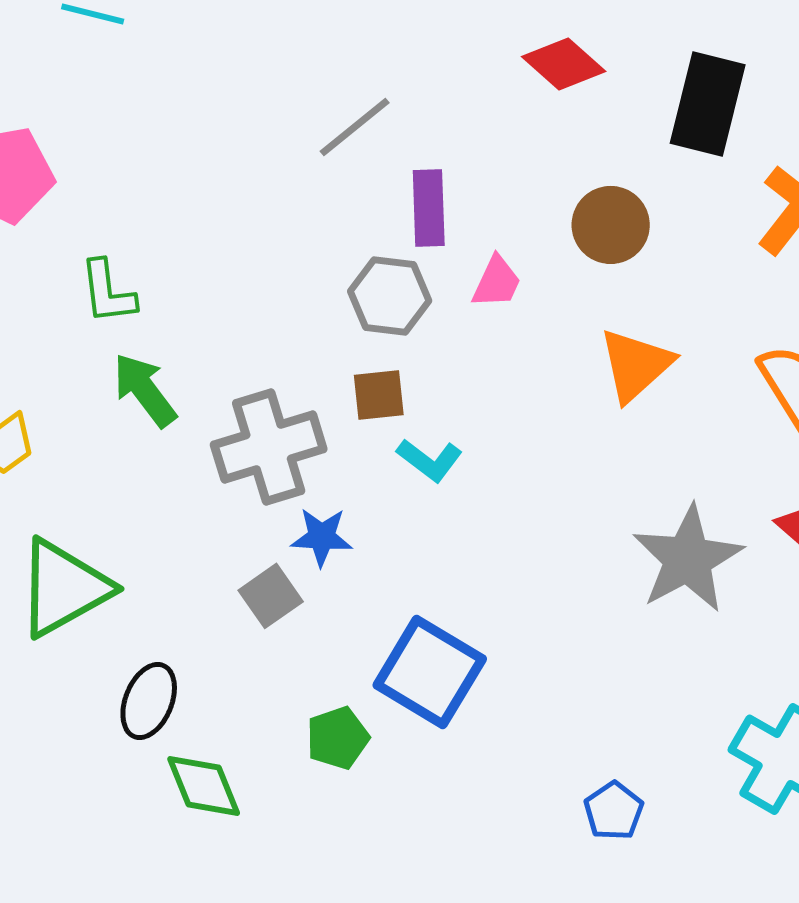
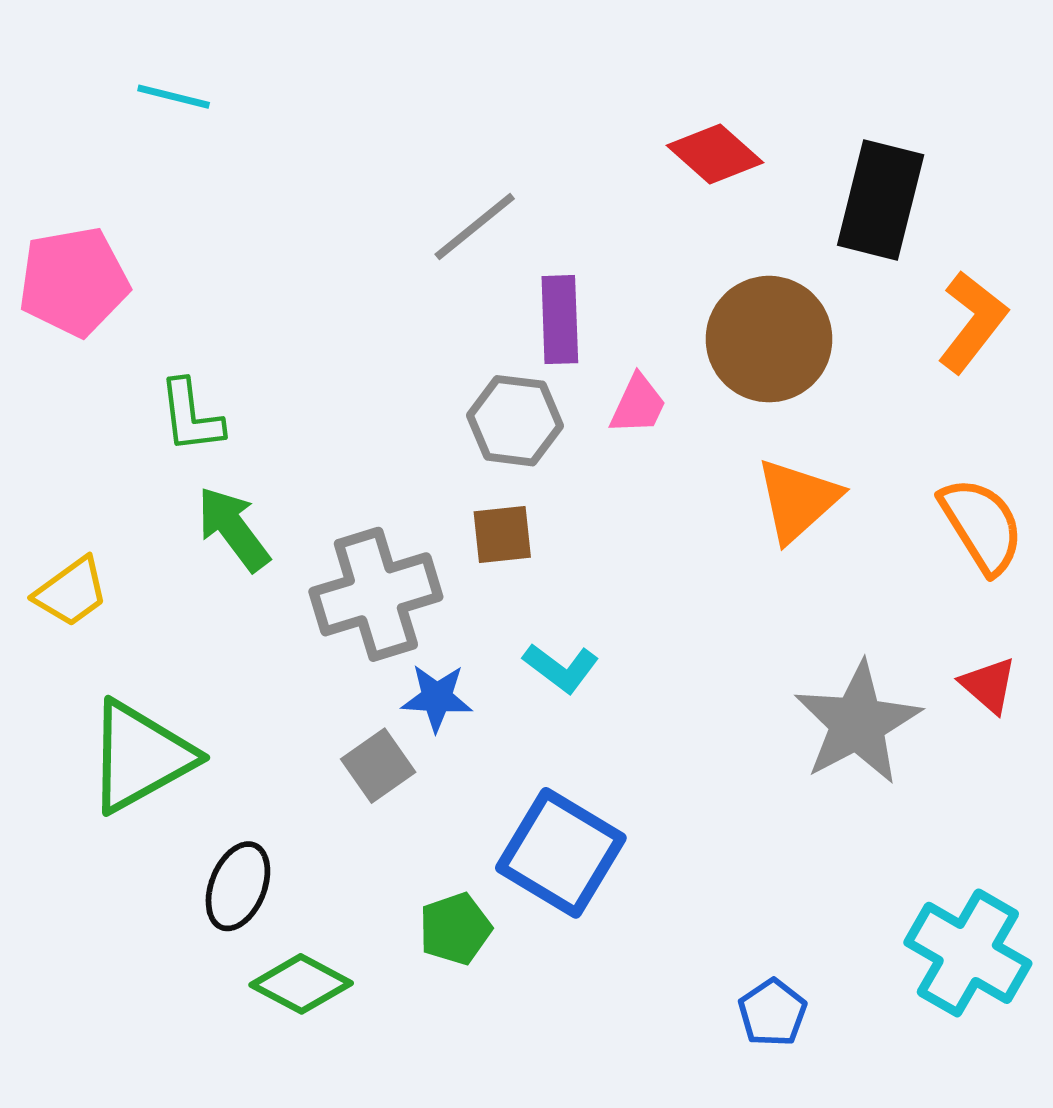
brown circle: (611, 225) -> (769, 339), size x1.4
cyan L-shape: (430, 460) -> (561, 668), moved
green diamond: (204, 786) -> (301, 984), turned -40

